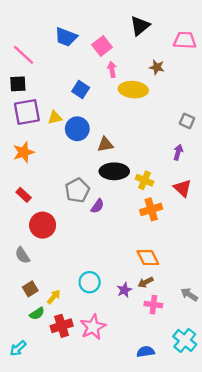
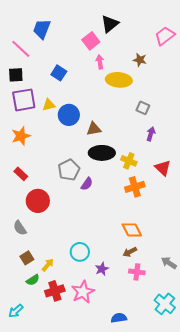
black triangle: (140, 26) -> (110, 24), moved
blue trapezoid: (66, 37) -> (42, 29), moved, turned 90
pink trapezoid: (185, 40) -> (165, 36), turned -40
blue square: (81, 90) -> (59, 73), moved
gray square: (187, 121) -> (143, 108), moved
purple arrow: (178, 152) -> (151, 134), moved
purple star: (124, 290) -> (102, 269), moved
blue semicircle: (146, 352) -> (119, 318), moved

